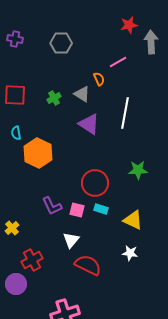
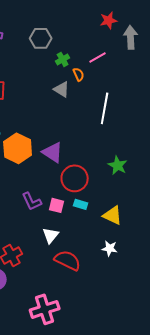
green cross: (54, 98) -> (63, 59), moved
purple triangle: (89, 124) -> (53, 152), moved
green star: (138, 170) -> (118, 165), turned 30

